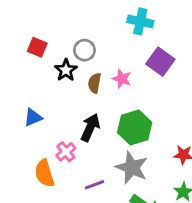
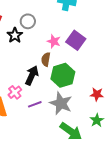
purple square: (160, 62) -> (76, 40), moved
brown semicircle: (95, 83) -> (46, 59), moved
purple line: (95, 185) -> (35, 104), moved

